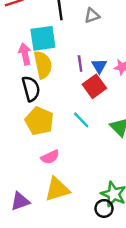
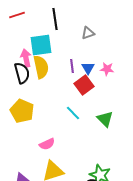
gray triangle: (92, 16) -> (88, 33), moved
black semicircle: (31, 89) -> (22, 73), moved
yellow pentagon: (39, 121) -> (22, 111), moved

